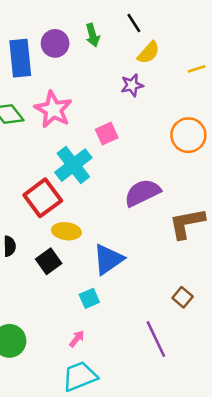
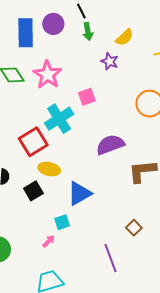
black line: (134, 23) -> (81, 11), moved
green arrow: (93, 35) -> (88, 32), moved
purple star: (132, 85) -> (110, 61), turned 30
pink arrow: (77, 339) -> (49, 241), moved

